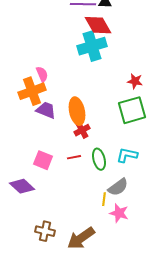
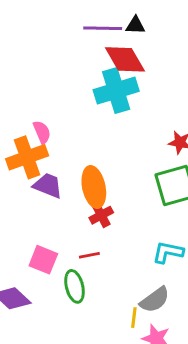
green ellipse: (99, 159) -> (75, 286), moved

